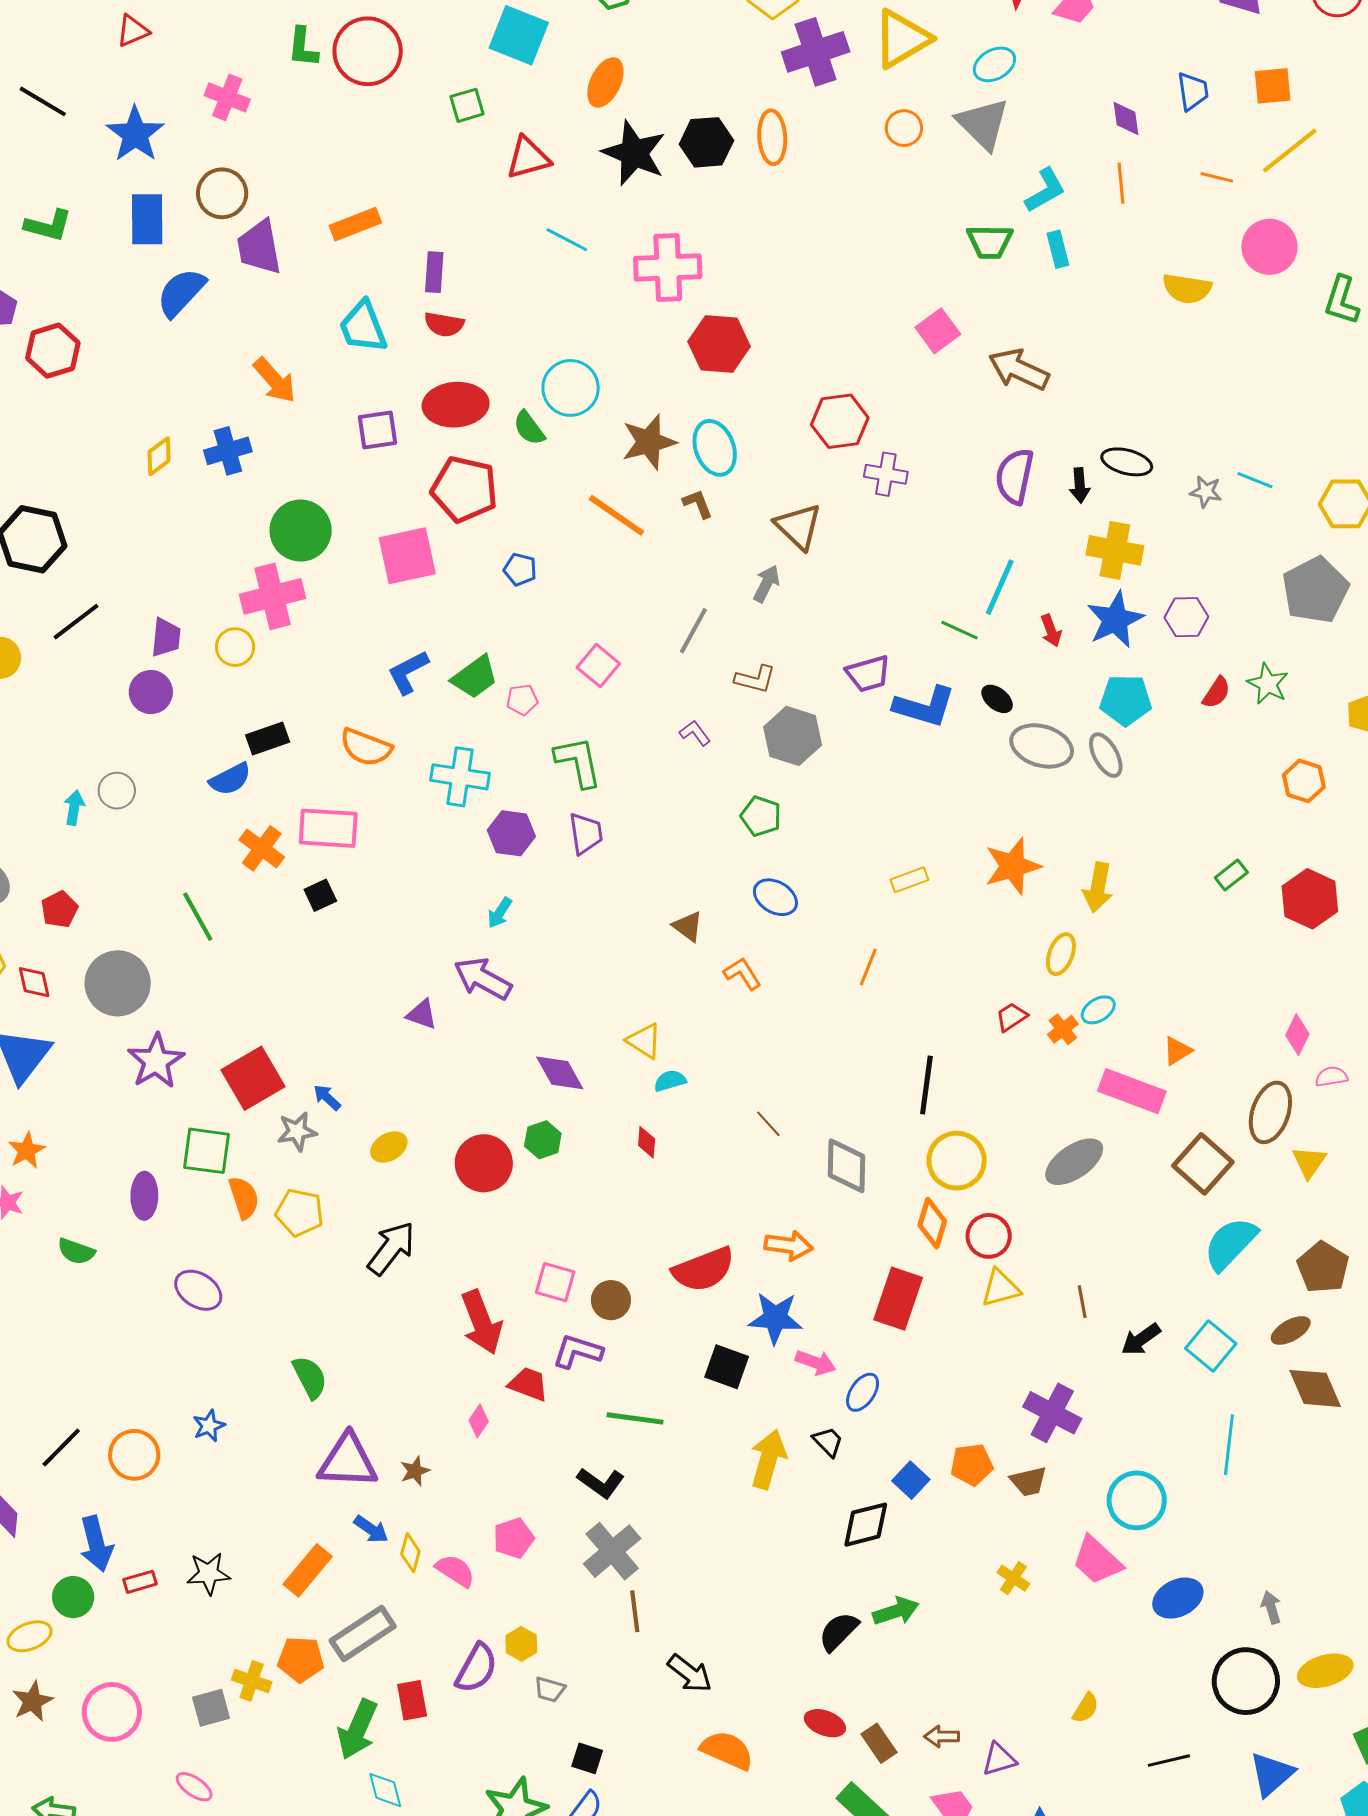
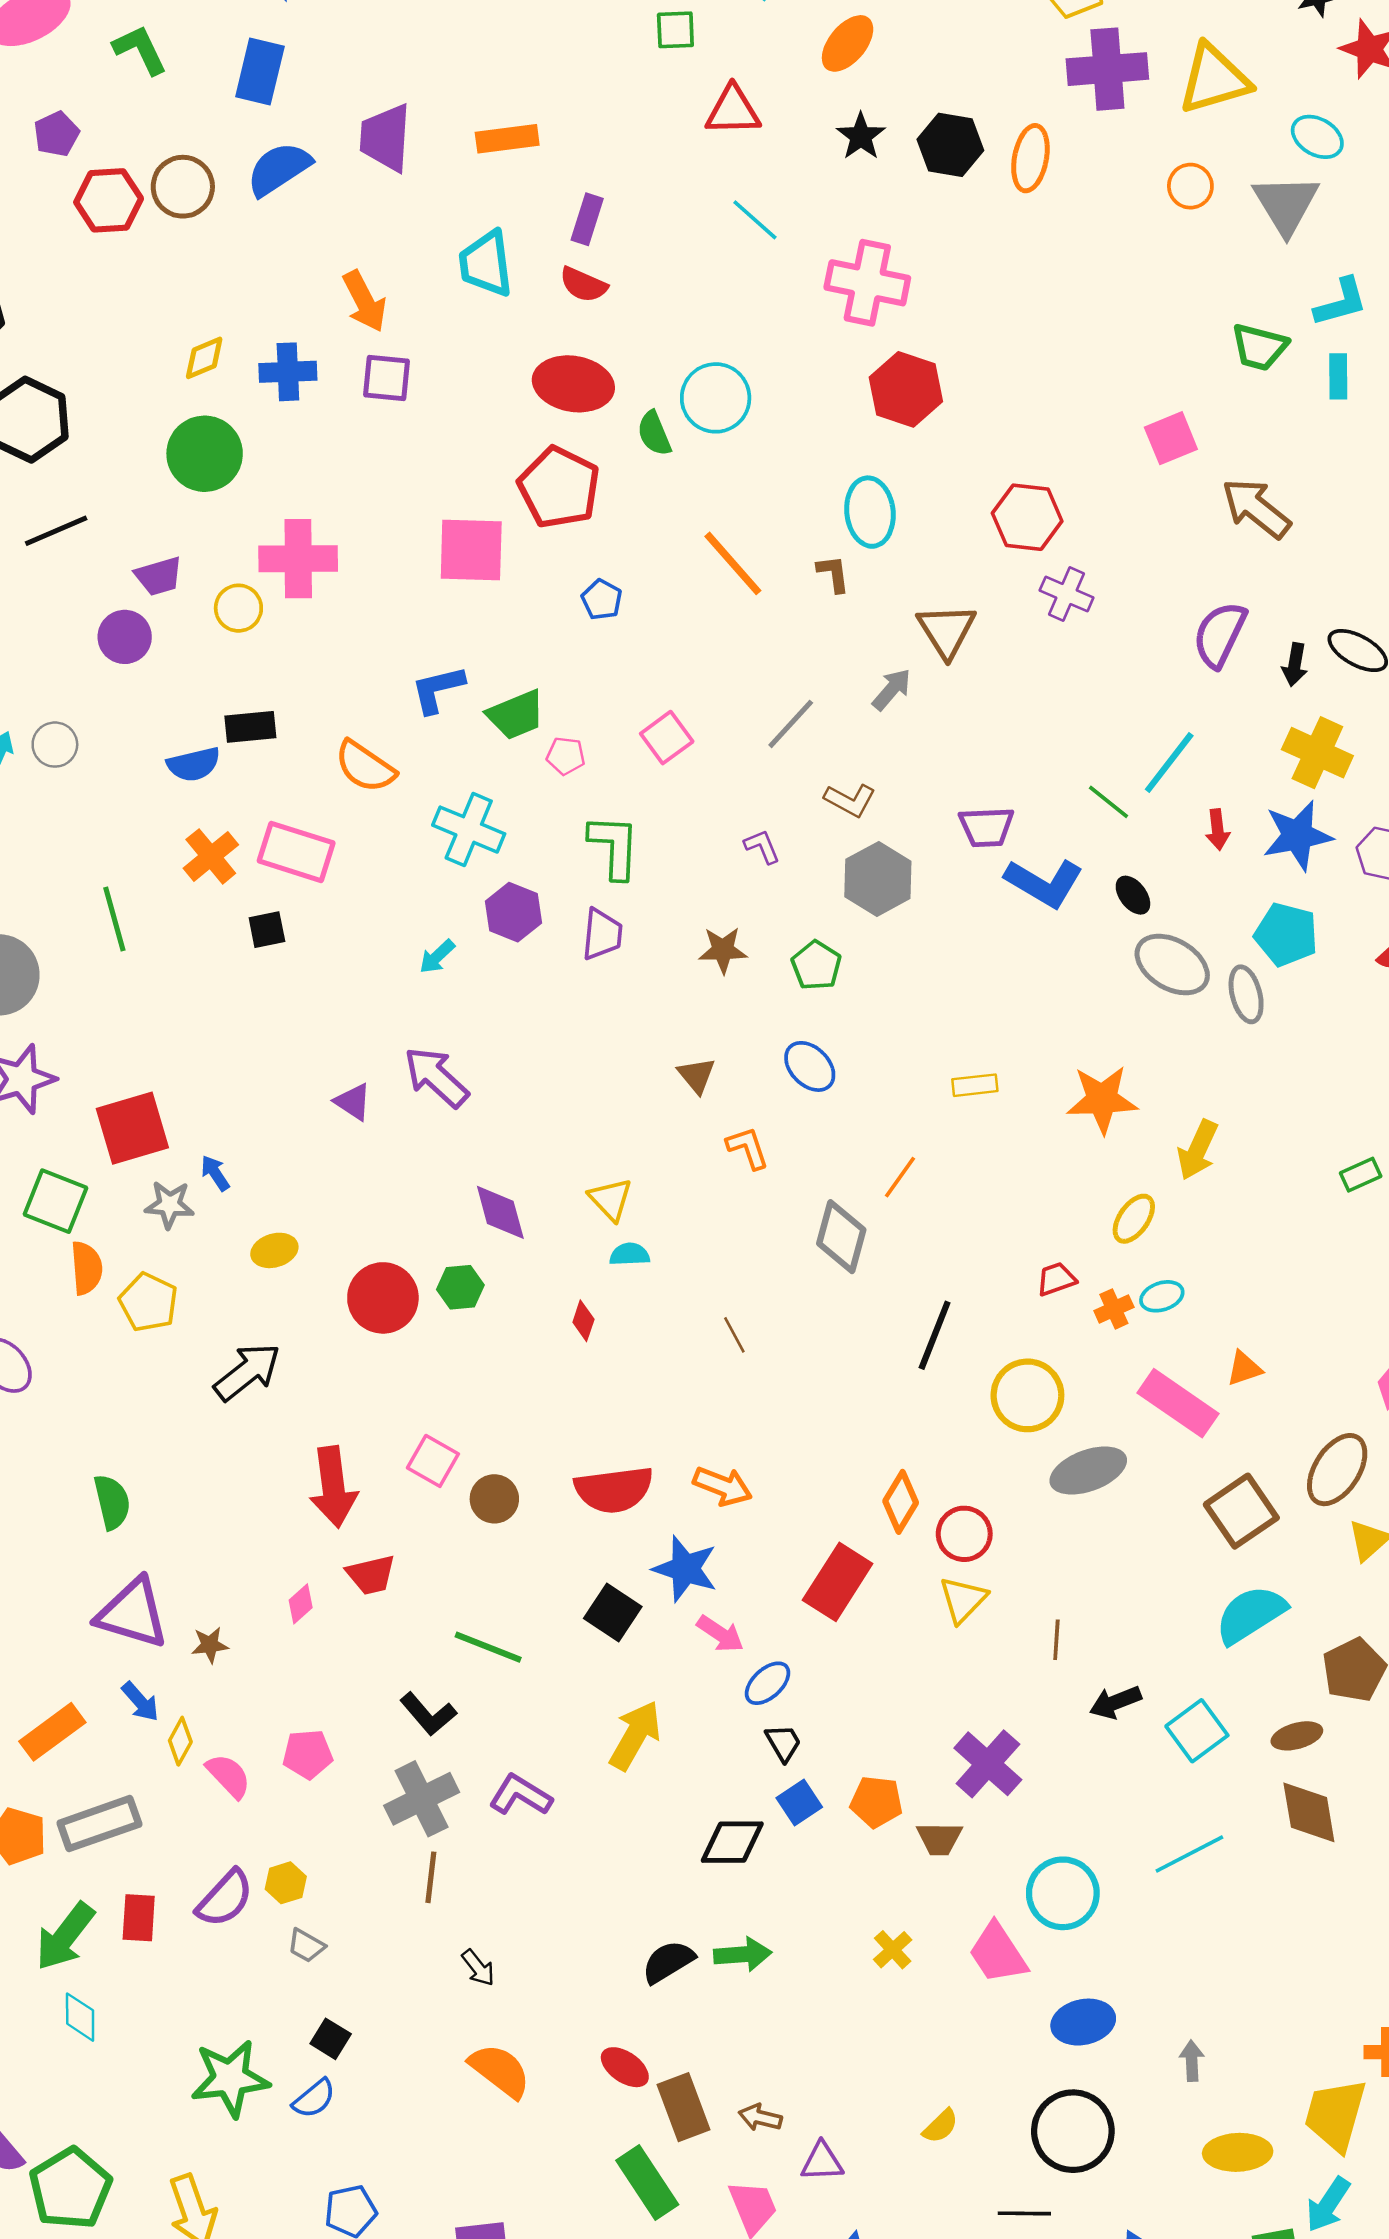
cyan ellipse: (994, 64) -> (1317, 137), turned 45
black star: (634, 153) -> (861, 136), size x0.6
brown circle: (222, 193) -> (183, 187), moved
green L-shape: (48, 226) -> (140, 50), turned -144
purple square: (378, 430) -> (386, 378), moved
brown star: (649, 442) -> (723, 950), moved, size x0.7
green circle: (301, 531) -> (205, 454), moved
purple trapezoid: (166, 637) -> (159, 576), turned 54
cyan arrow: (500, 913) -> (437, 957), moved
yellow circle: (957, 1161) -> (1027, 1395), moved
gray diamond: (847, 1166) -> (841, 1237), moved
yellow triangle: (1001, 1288) -> (963, 1600), turned -45
purple L-shape: (578, 1351) -> (520, 1795), moved
red trapezoid: (528, 1384) -> (371, 1575), turned 132
black trapezoid: (828, 1442) -> (783, 1743), moved
cyan line: (1229, 1445) -> (1189, 1854), turned 42
black arrow: (690, 1673) -> (478, 1968), size x0.7
black circle: (1246, 1681) -> (1073, 2131), moved
brown rectangle: (879, 1743) -> (683, 2107), size x1.4

